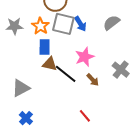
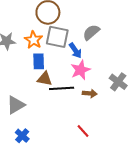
gray semicircle: (111, 23) -> (91, 32), moved
blue arrow: (80, 24) -> (75, 51), moved
black line: (66, 74) -> (62, 88), turned -40
brown arrow: (93, 80) -> (90, 93), turned -40

